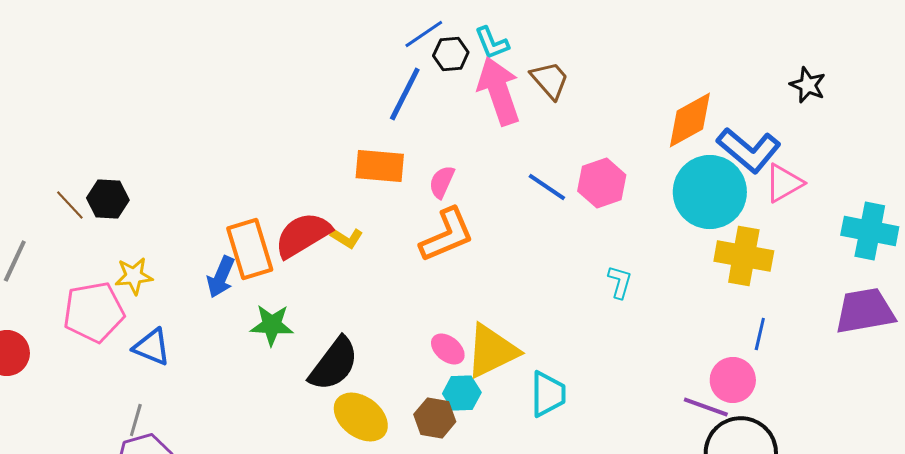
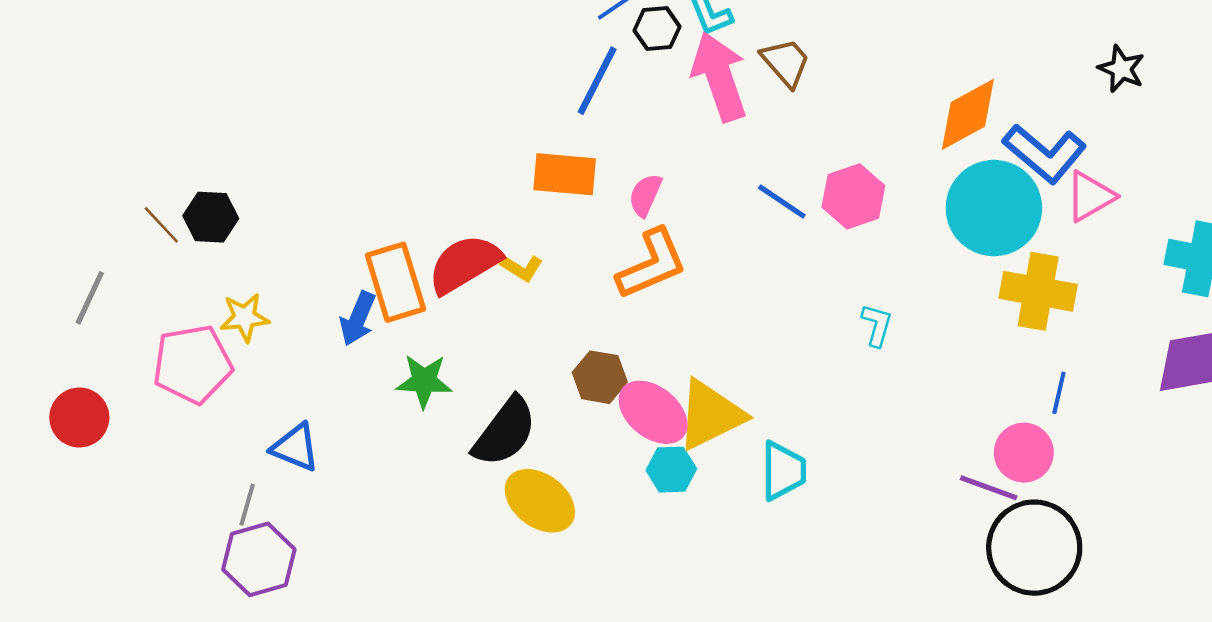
blue triangle: (152, 347) -> (295, 447), moved
pink ellipse: (448, 349) -> (653, 412), size x1.6
brown hexagon: (435, 418) -> (600, 377), moved

